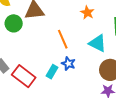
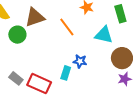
orange line: (63, 39) -> (67, 27), moved

